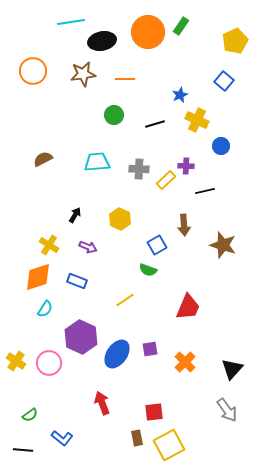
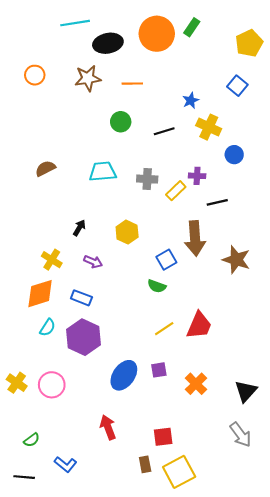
orange circle: (33, 71) -> (35, 75), size x0.7
brown arrow: (184, 225) -> (195, 238), size x1.5
yellow line: (125, 300) -> (164, 329), moved
purple hexagon: (81, 337) -> (84, 337), moved

